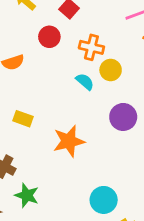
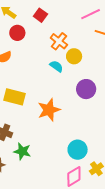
red circle: (49, 37) -> (17, 33), moved
orange cross: (91, 47) -> (59, 41), turned 30
yellow rectangle: (23, 119) -> (15, 97), size x1.5

